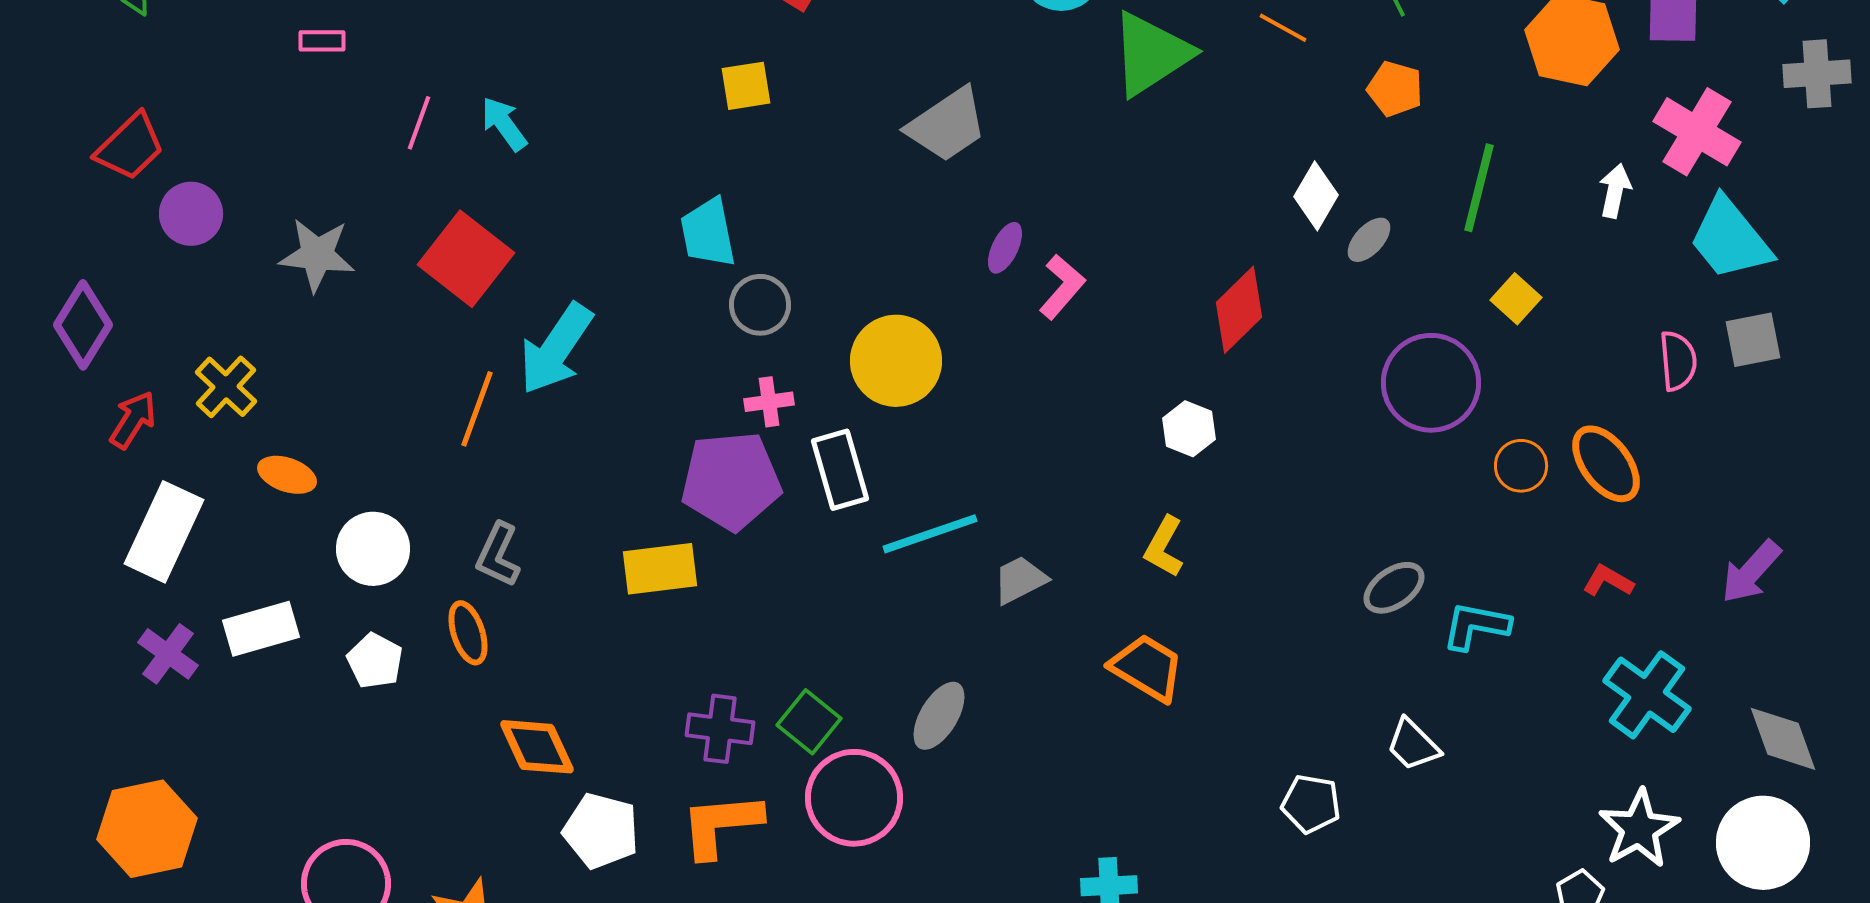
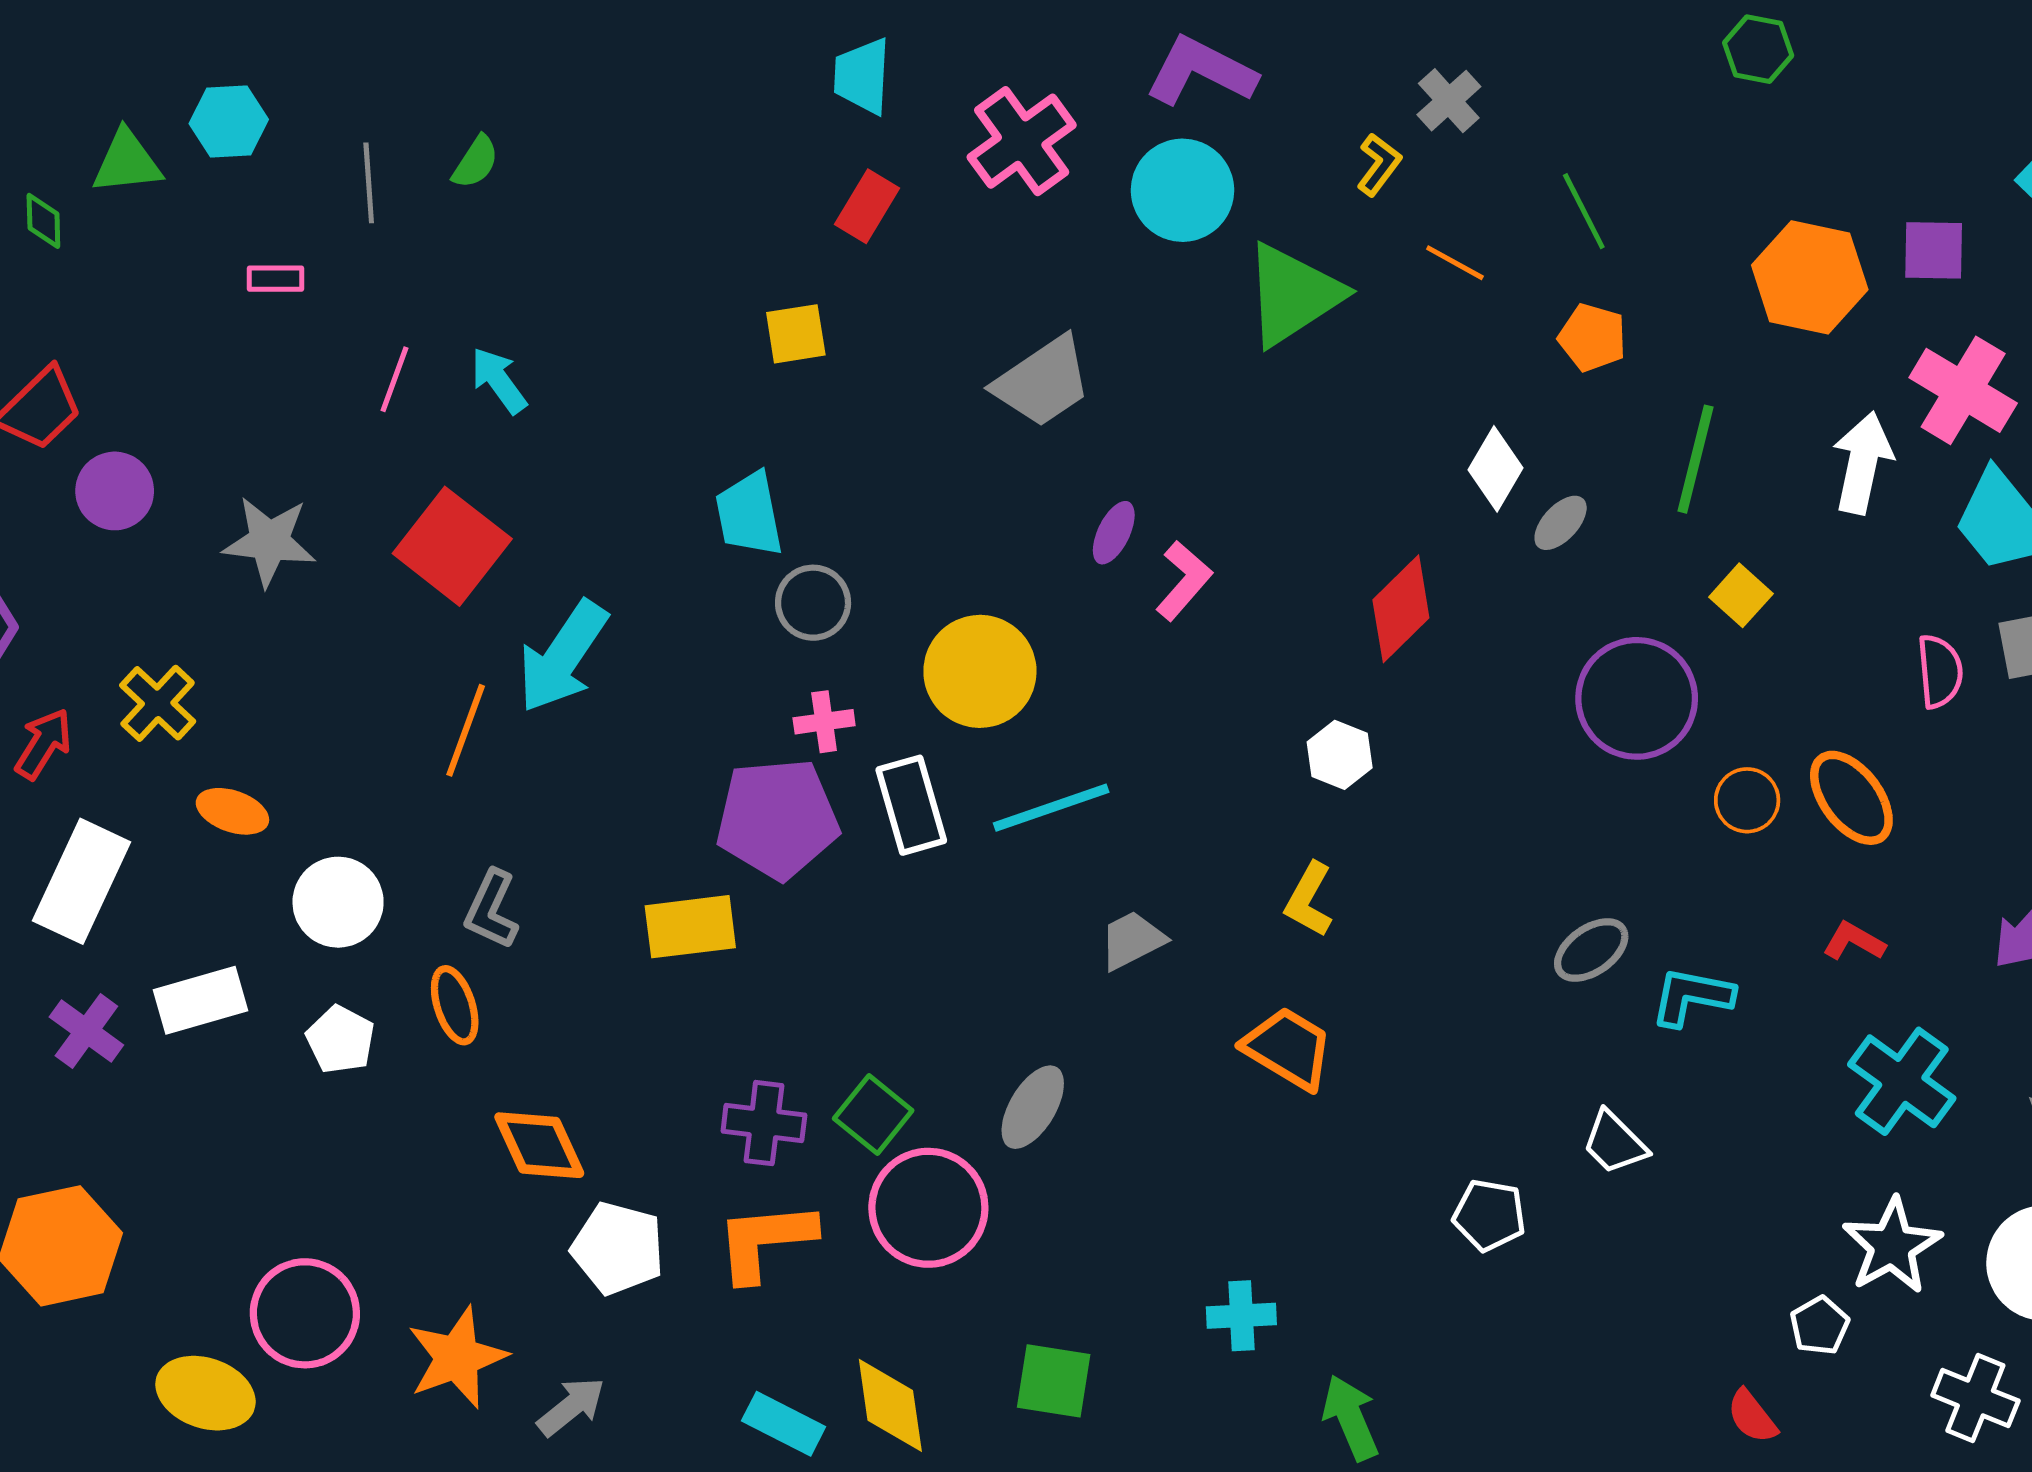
white arrow: (1615, 191) -> (1862, 463), size x1.5
cyan line: (930, 534) -> (1051, 808), moved

